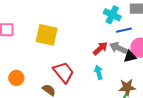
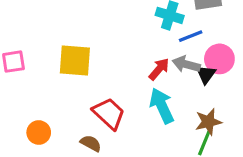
black triangle: (130, 56) -> (206, 74), turned -32
cyan arrow: (99, 72) -> (162, 106), size x1.6

